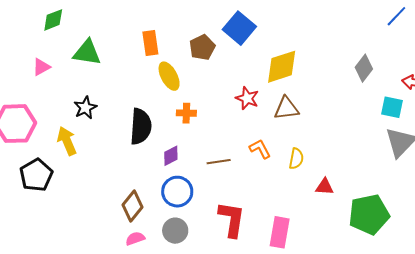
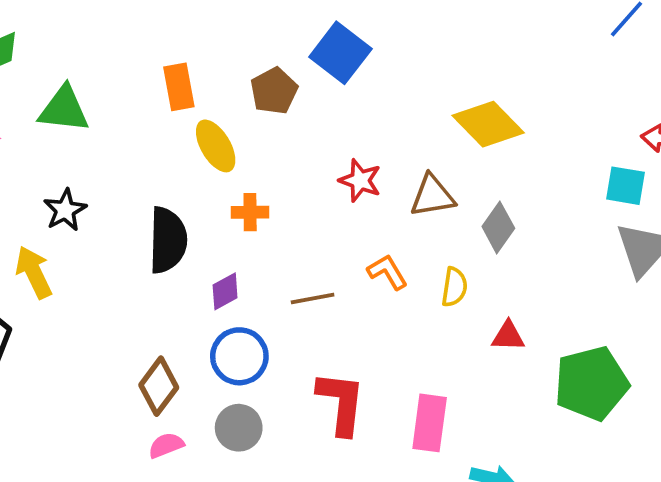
yellow diamond: (282, 67) -> (488, 124), moved, turned 66
gray diamond: (364, 68) -> (498, 227), moved

